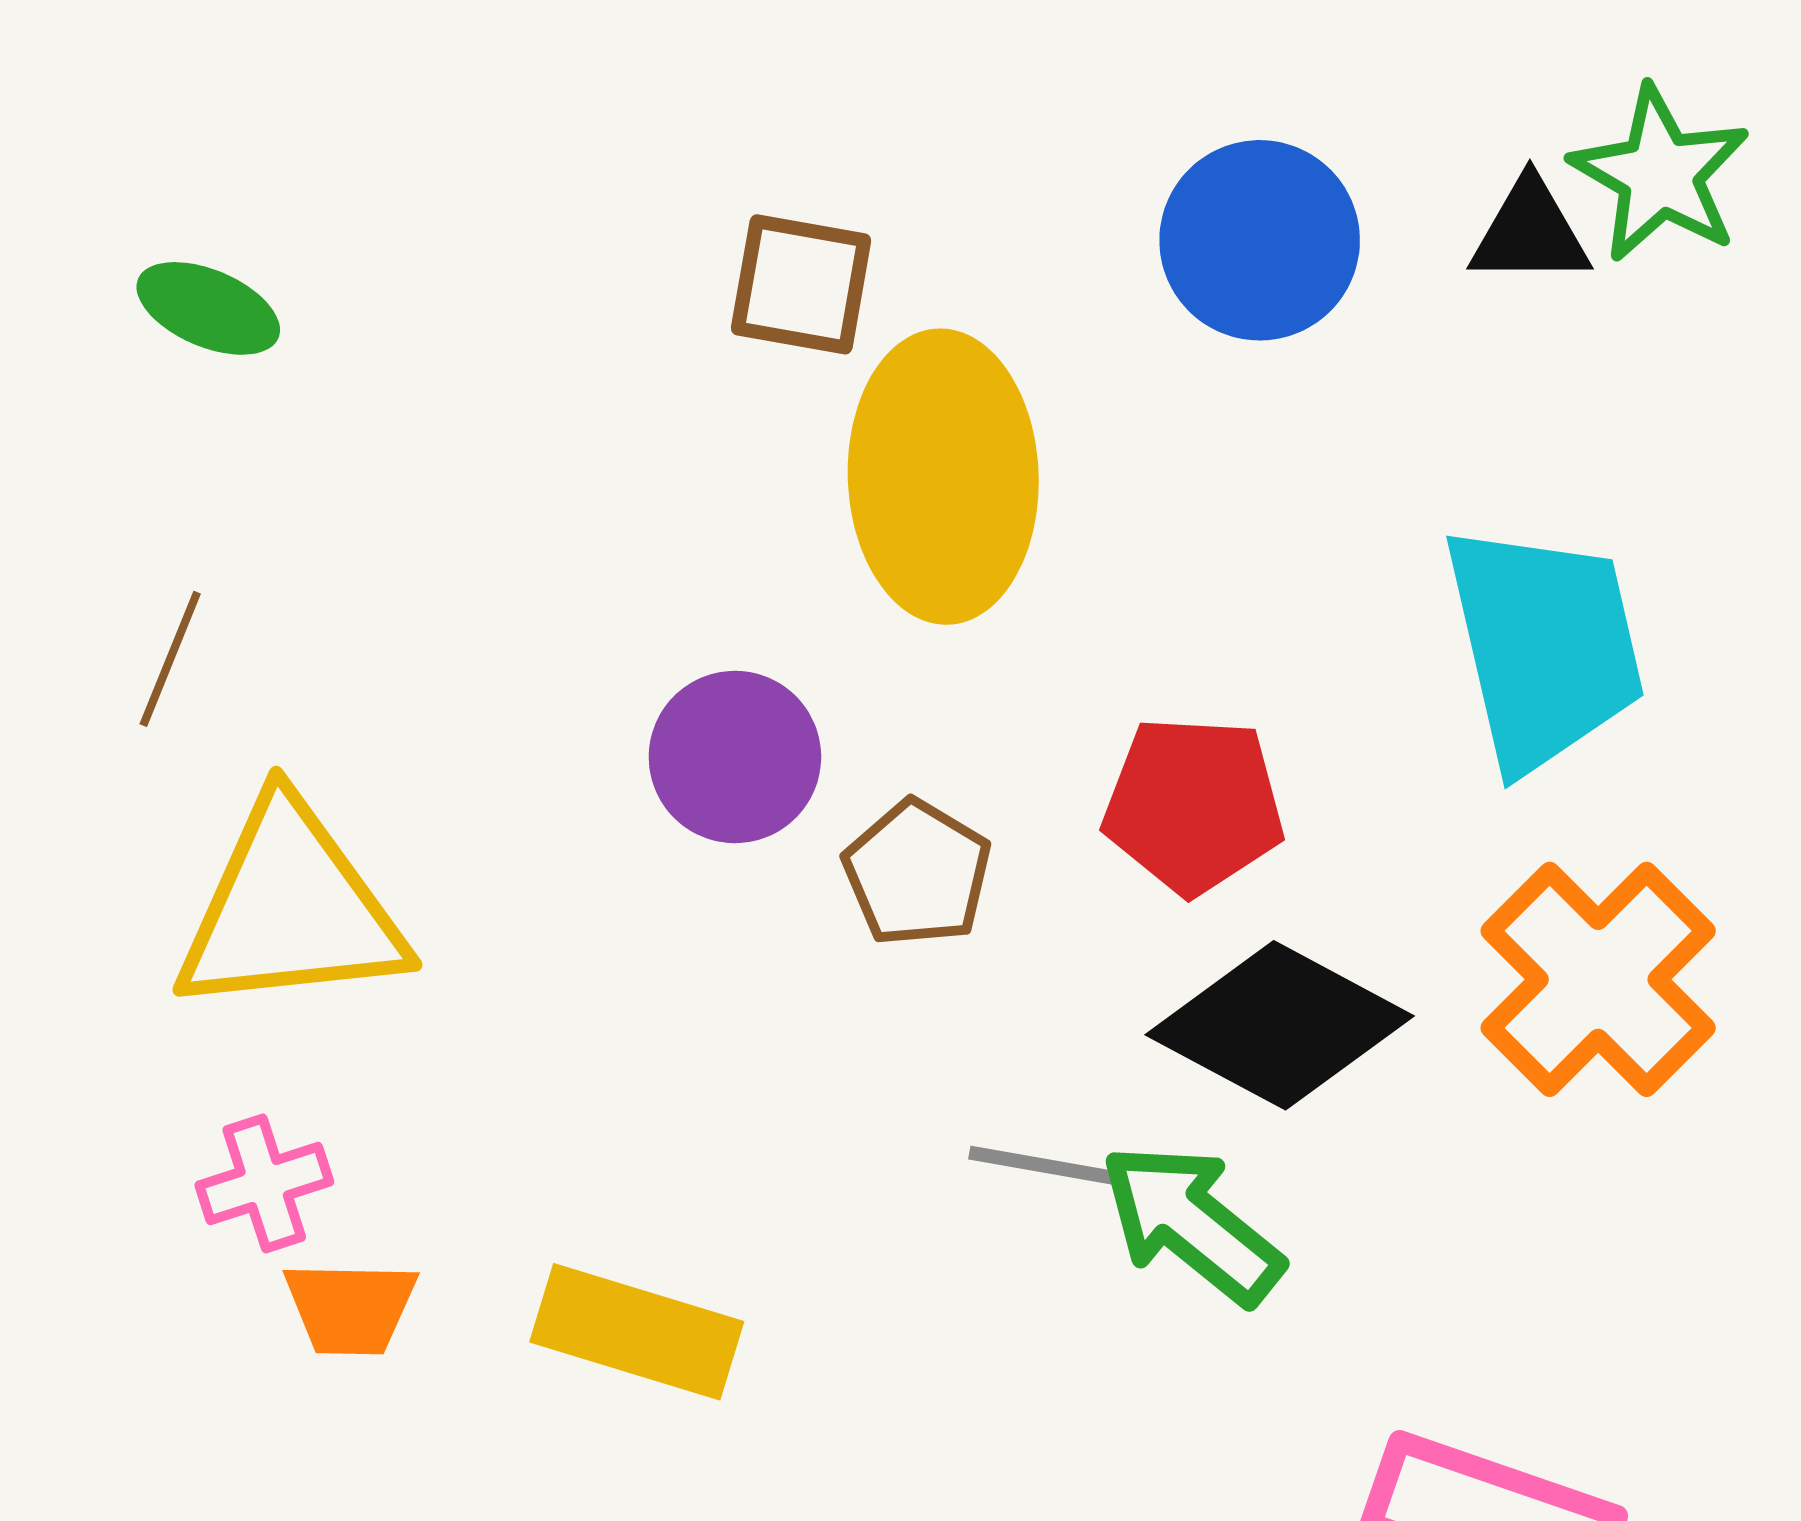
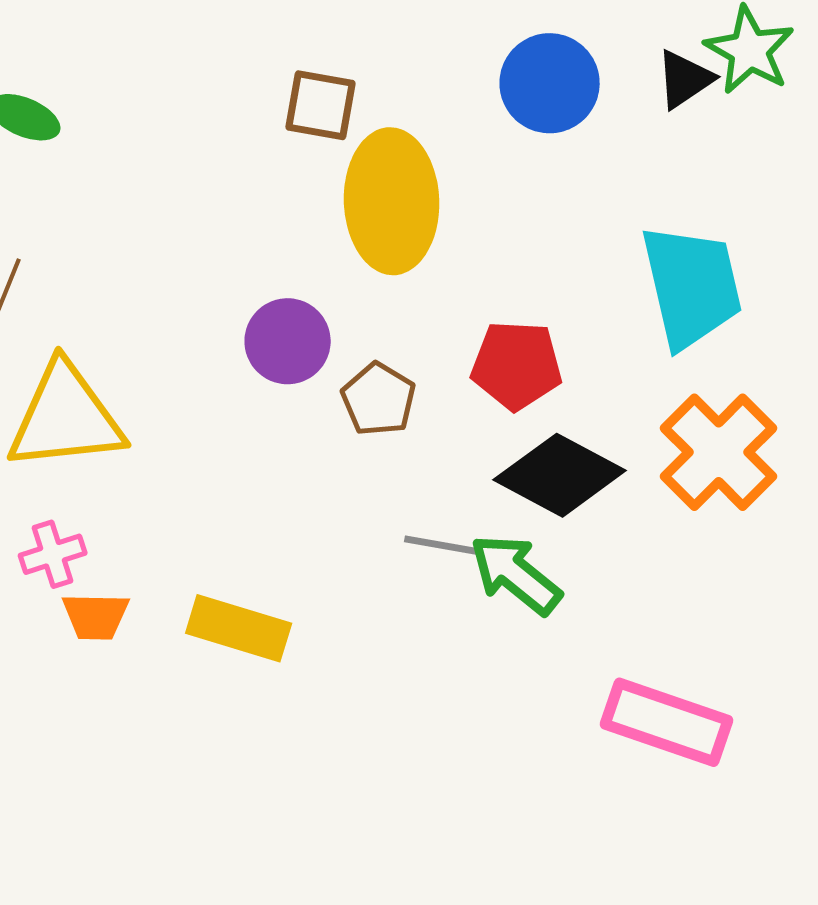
black triangle: (1530, 232) -> (685, 79), turned -34

